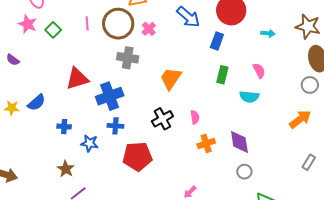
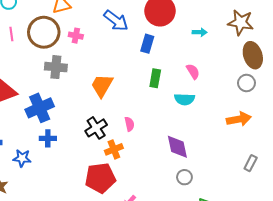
pink cross: (149, 29) -> (76, 36), turned -32
orange arrow: (300, 119) -> (239, 119), turned 30
orange cross: (206, 143) -> (114, 149), moved
red pentagon: (137, 156) -> (100, 178), moved

